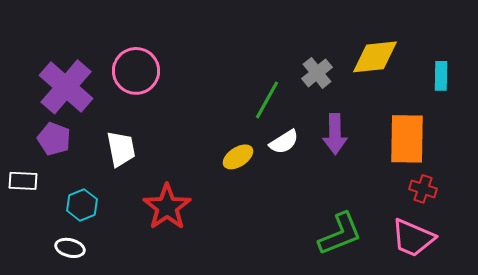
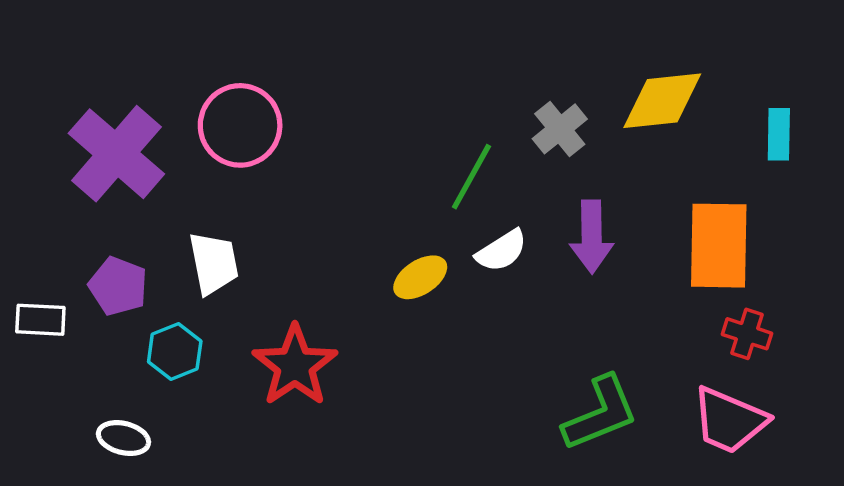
purple pentagon: (54, 139) -> (118, 286), moved
cyan hexagon: (82, 205) -> (175, 351), moved

